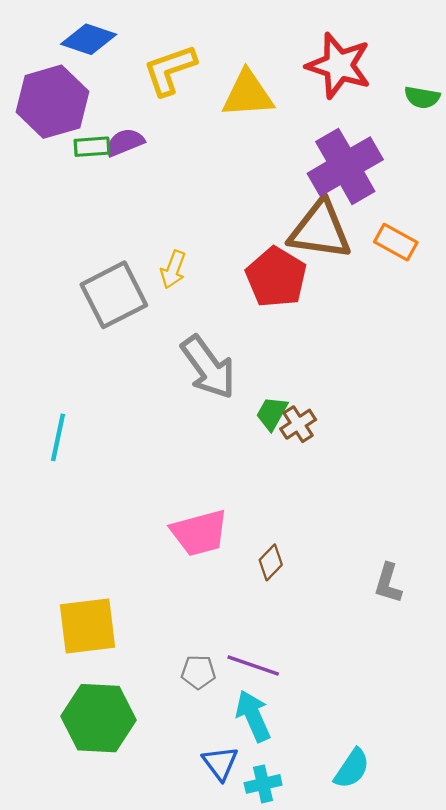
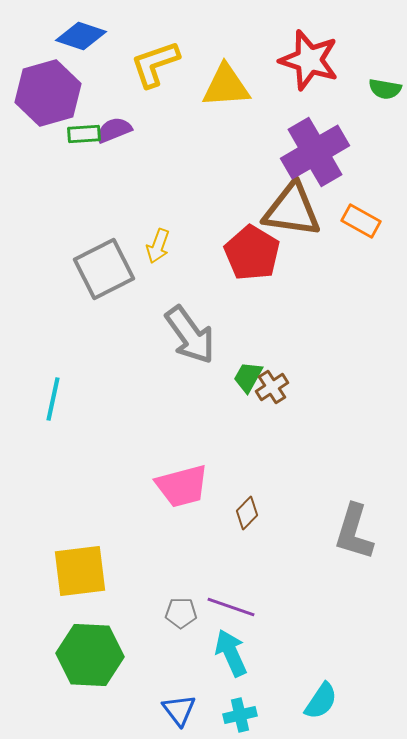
gray L-shape: (388, 583) -> (354, 532), size x1.5
blue triangle: (220, 763) -> (179, 710), moved

